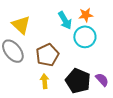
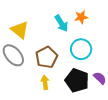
cyan circle: (85, 37) -> (81, 49), moved

